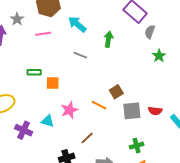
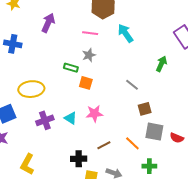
gray star: (17, 19) -> (89, 55), moved
green arrow: (108, 39) -> (161, 64), moved
gray line: (80, 55) -> (132, 85), moved
orange line: (99, 105) -> (132, 143), moved
purple cross: (24, 130) -> (45, 120), turned 30

